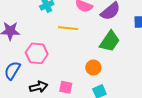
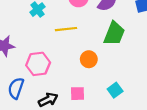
orange circle: (93, 68) -> (89, 59), moved

